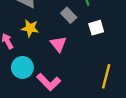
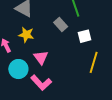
pink triangle: (58, 44) -> (41, 57), moved
yellow line: (106, 76) -> (94, 62), moved

